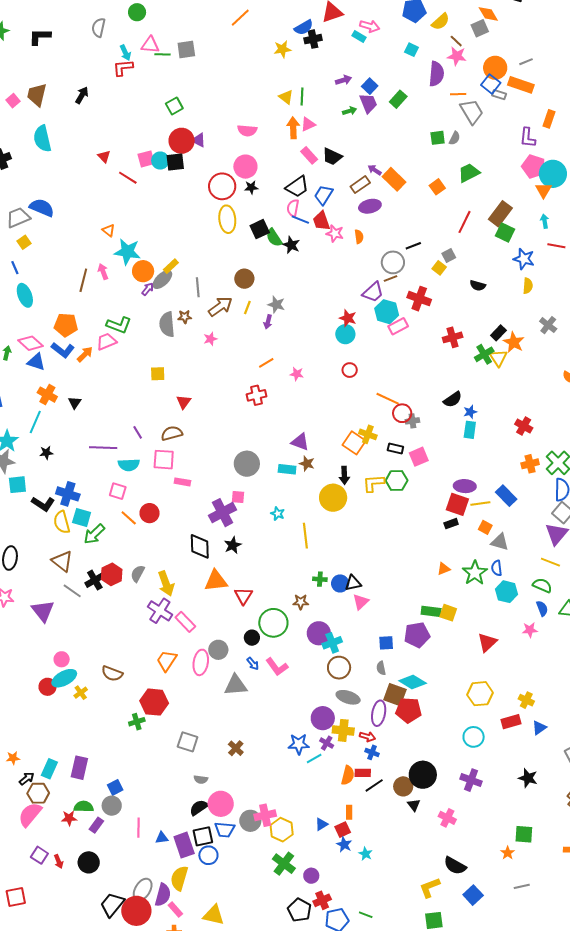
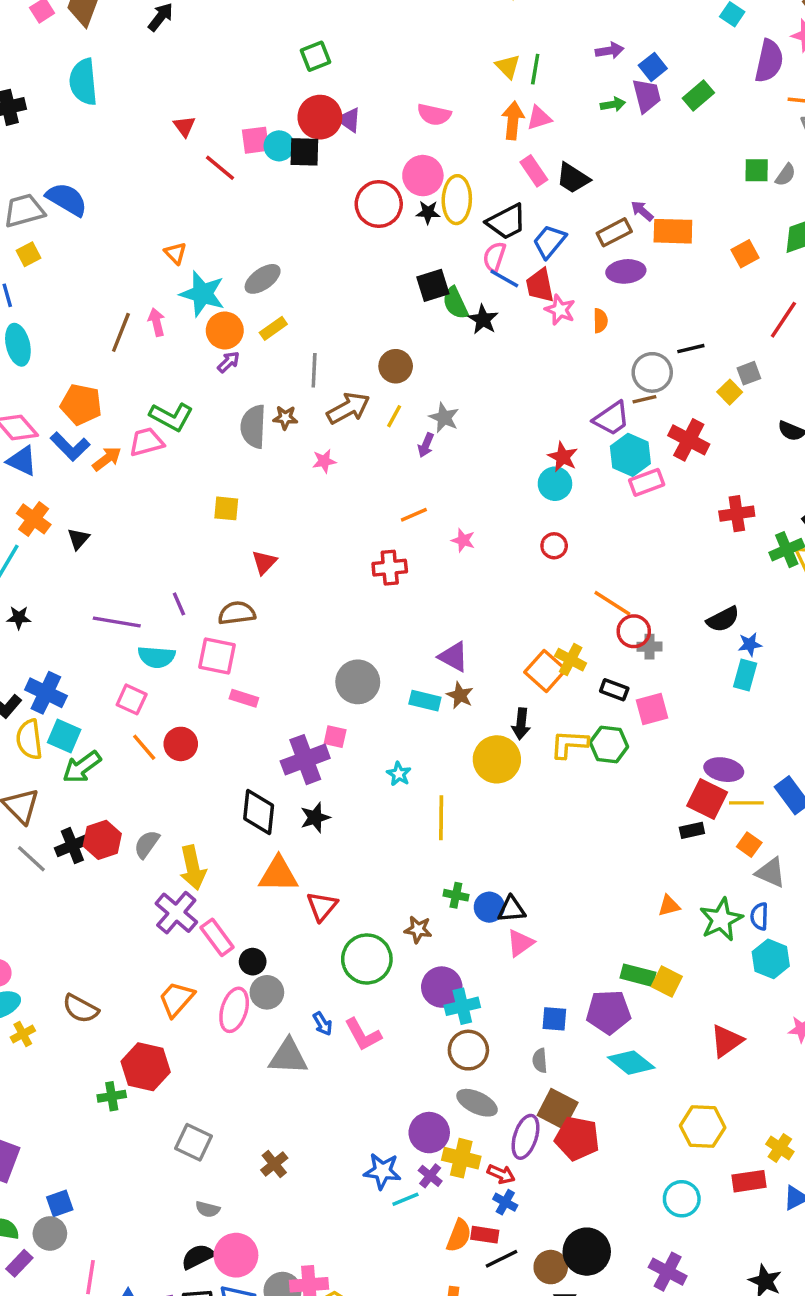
orange rectangle: (394, 179) -> (673, 231), turned -50
yellow ellipse: (227, 219) -> (457, 200), moved
gray ellipse: (162, 280) -> (263, 279), moved
black circle: (252, 638) -> (253, 962), moved
cyan diamond: (413, 682) -> (631, 1063), moved

